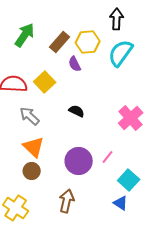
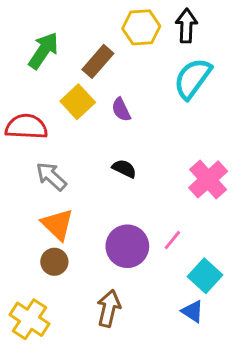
yellow hexagon: (88, 42) -> (141, 27), moved
purple semicircle: (75, 64) -> (121, 110), moved
yellow square: (45, 82) -> (78, 102), moved

